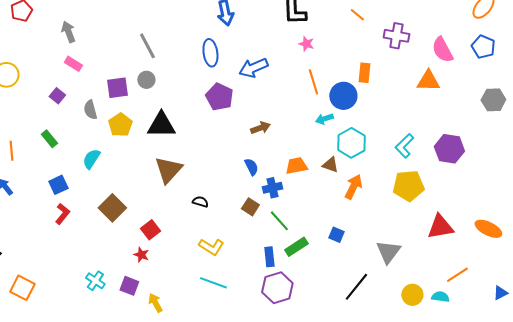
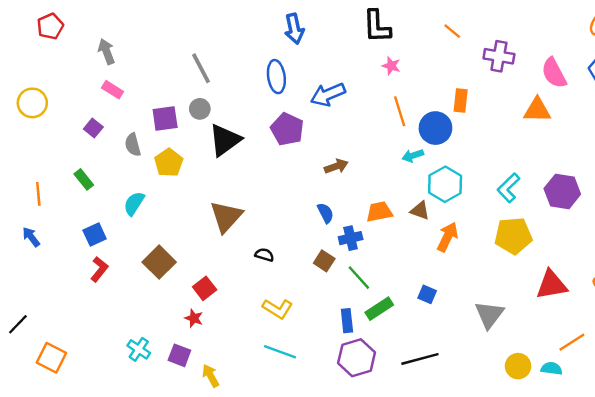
black triangle: (161, 125) -> (225, 140), moved, turned -36
black line: (356, 287) -> (420, 359), moved, turned 36

